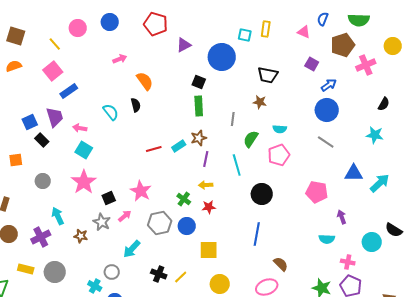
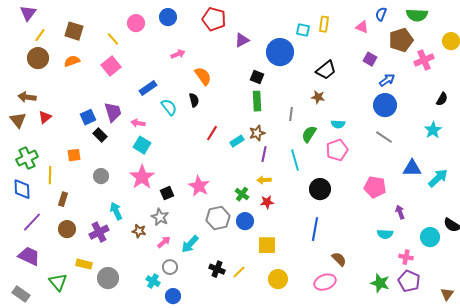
black trapezoid: (268, 75) -> (326, 70), turned -50
blue rectangle: (69, 91) -> (148, 88), moved
cyan star: (375, 135) -> (433, 130), turned 30
red line: (154, 149) -> (212, 133), moved, turned -42
pink arrow: (125, 216) -> (164, 242), moved
gray circle: (55, 272) -> (108, 278), moved

